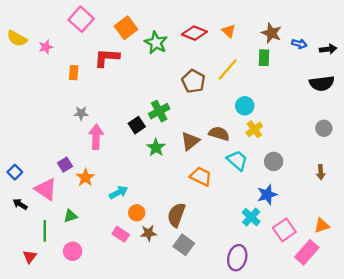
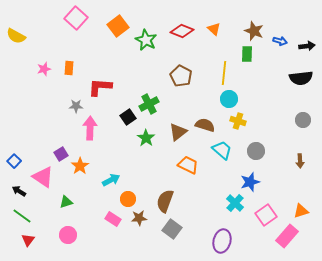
pink star: (46, 47) -> (44, 69), moved
red L-shape: (107, 58) -> (100, 87), moved
yellow line: (228, 69) -> (224, 73), moved, turned -35
yellow cross: (254, 129) -> (238, 121), turned -35
green line: (45, 231) -> (22, 216), moved, turned -54

